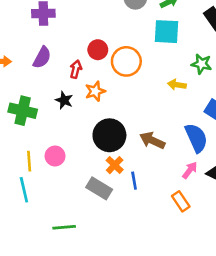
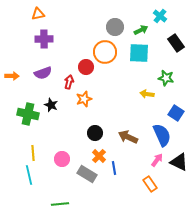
purple semicircle: (42, 58) -> (43, 73), turned 42
orange circle: (126, 61) -> (105, 52), moved
black star: (64, 100) -> (51, 105), moved
black circle: (109, 135) -> (95, 133), size x0.6
pink circle: (55, 156) -> (62, 159), moved

